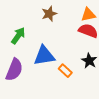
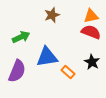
green arrow: (18, 36) -> (21, 37), turned 30

